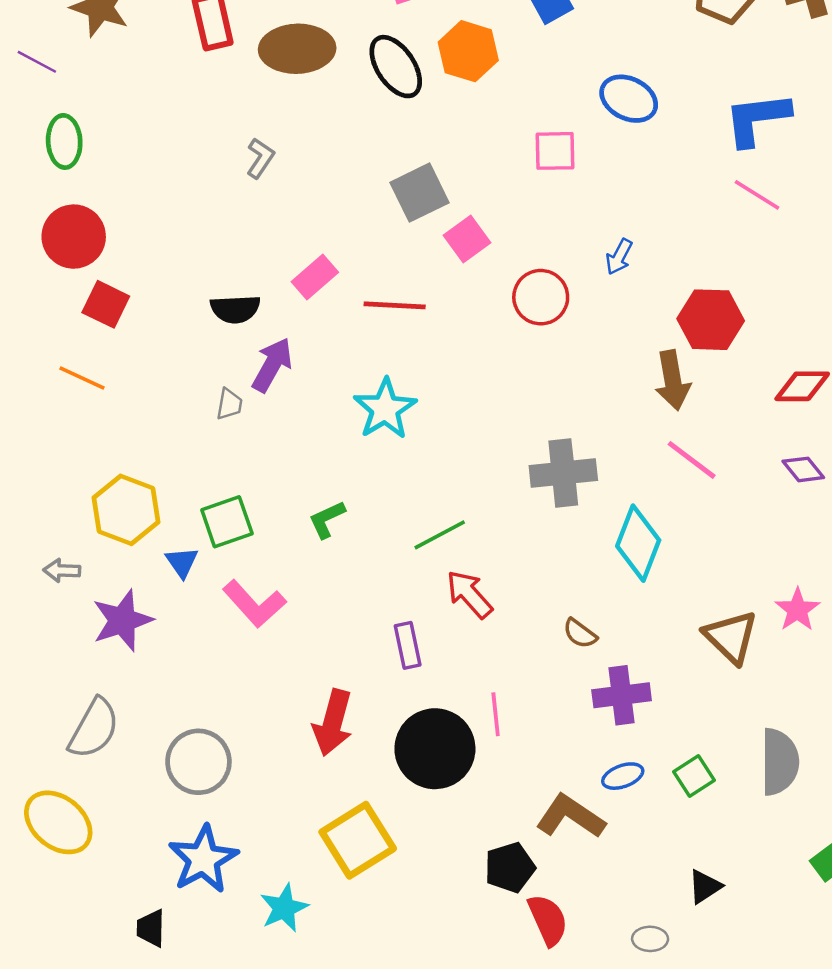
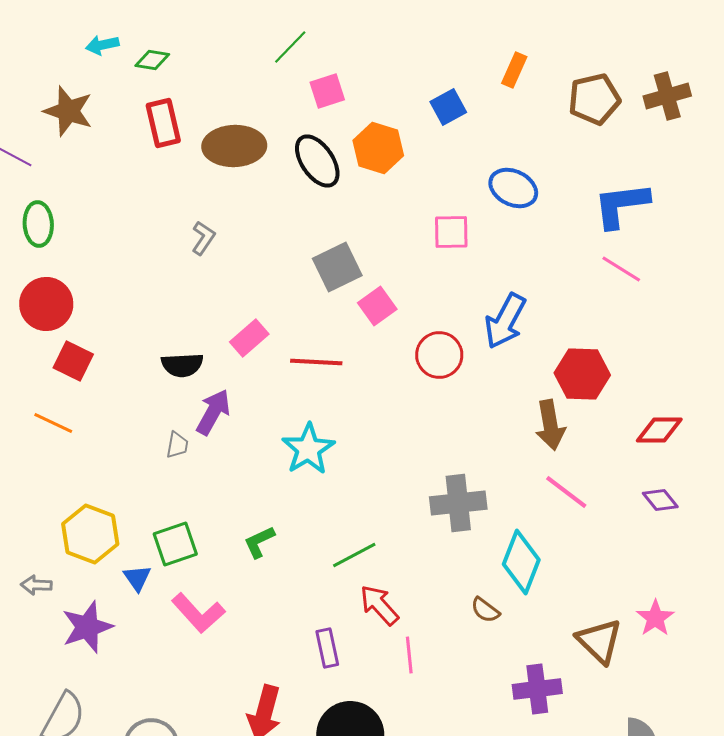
blue arrow: (619, 257) -> (505, 321), size x1.8
brown semicircle: (580, 633) -> (485, 610), moved
purple cross: (622, 695) -> (537, 689), moved
pink line: (496, 714) -> (409, 655), moved

